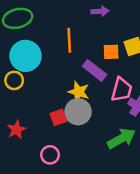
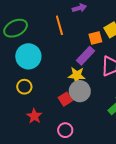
orange line: (69, 40) -> (59, 25), moved
purple rectangle: (95, 70) -> (85, 56), turned -72
yellow circle: (14, 80) -> (24, 87), moved

